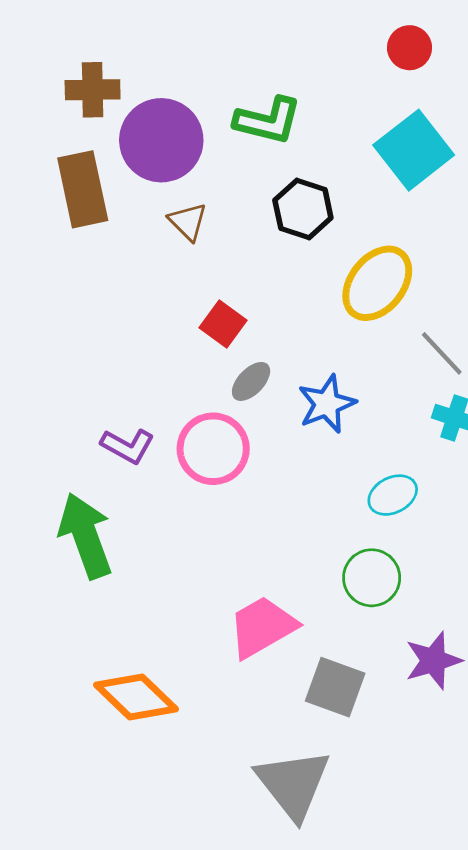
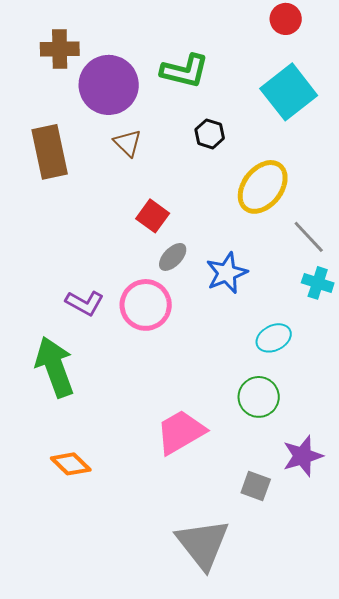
brown rectangle: (83, 189) -> (50, 152), moved
black hexagon: (303, 209) -> (210, 134), size x0.7
gray square: (335, 687) -> (256, 486), moved, size x0.7
orange diamond: (136, 697) -> (71, 464), moved, size x0.7

